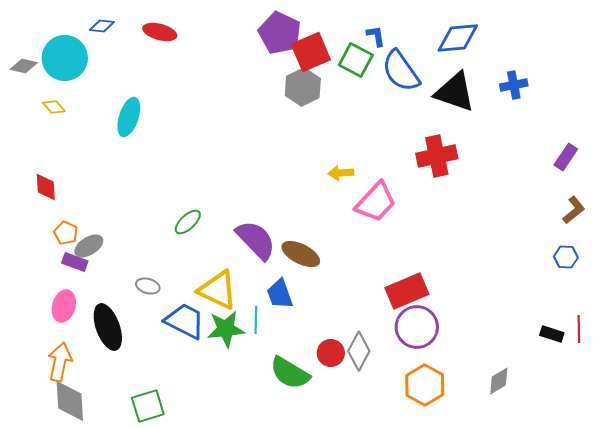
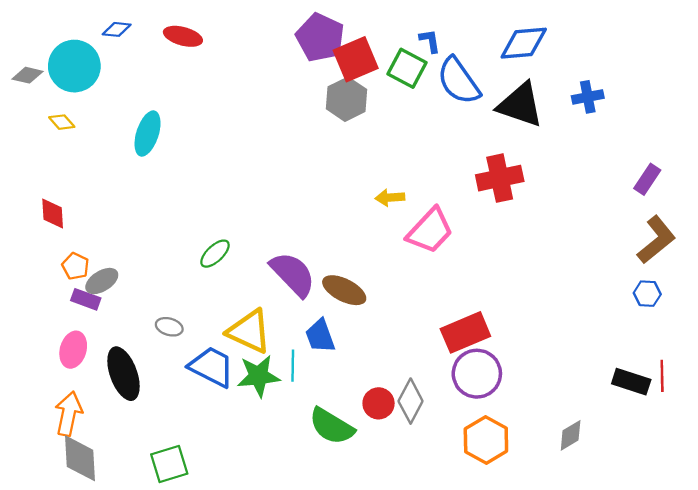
brown L-shape: (574, 210) -> (656, 240), size x1.5
black rectangle: (552, 334) -> (631, 382), size x1.4

